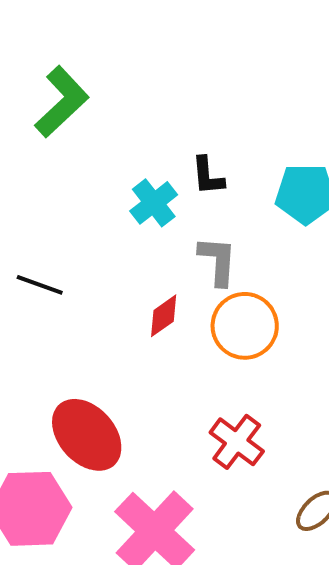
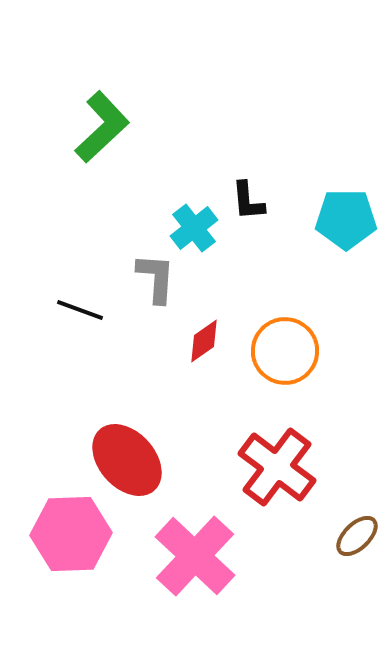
gray L-shape: (218, 261) -> (156, 278), moved
red cross: (237, 442) -> (277, 467), size x1.4

